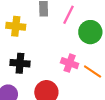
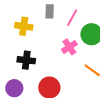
pink cross: (70, 63) -> (69, 47), moved, turned 35

